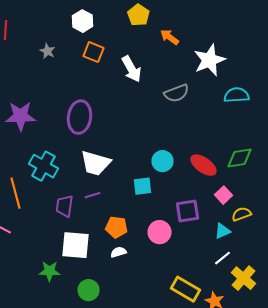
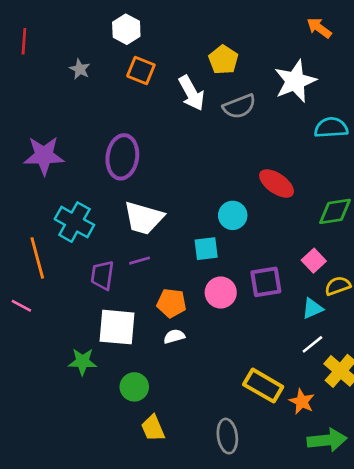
yellow pentagon: (138, 15) -> (223, 60), moved
orange arrow: (170, 37) -> (319, 28), moved
gray semicircle: (176, 93) -> (239, 106), moved
red ellipse: (204, 165) -> (277, 183), moved
pink circle: (160, 232) -> (221, 292), moved

